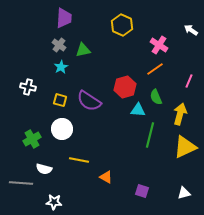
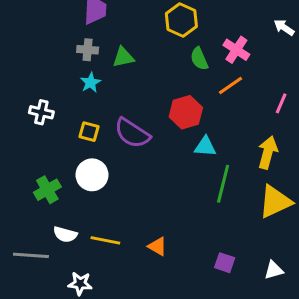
gray cross: (59, 45) -> (88, 50), turned -32
green semicircle: (156, 97) -> (199, 59), moved
yellow line: (79, 160) -> (105, 240), moved
purple square: (142, 191) -> (225, 263), moved

